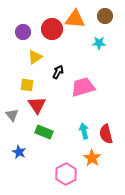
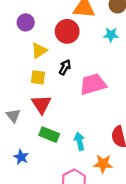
red circle: (52, 29) -> (67, 31), moved
yellow square: (27, 85) -> (38, 77), moved
cyan arrow: (84, 131) -> (79, 141), moved
orange star: (92, 158) -> (103, 164), turned -30

